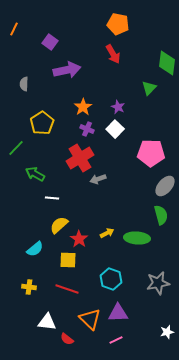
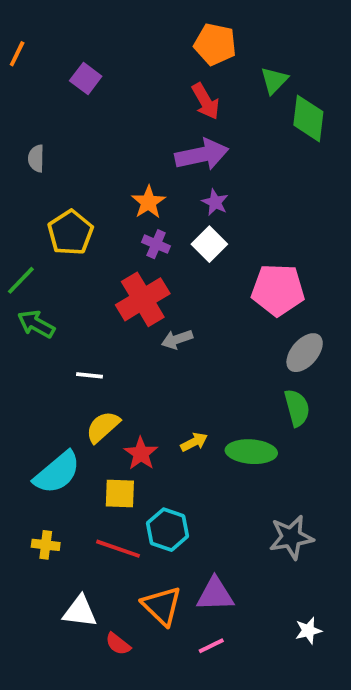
purple arrow: (67, 70) -> (202, 155), moved
green triangle: (149, 88) -> (274, 80), moved
green arrow: (35, 174) -> (36, 324), moved
cyan semicircle: (35, 249) -> (57, 473), size x1.5
cyan hexagon: (111, 279) -> (168, 530), moved

